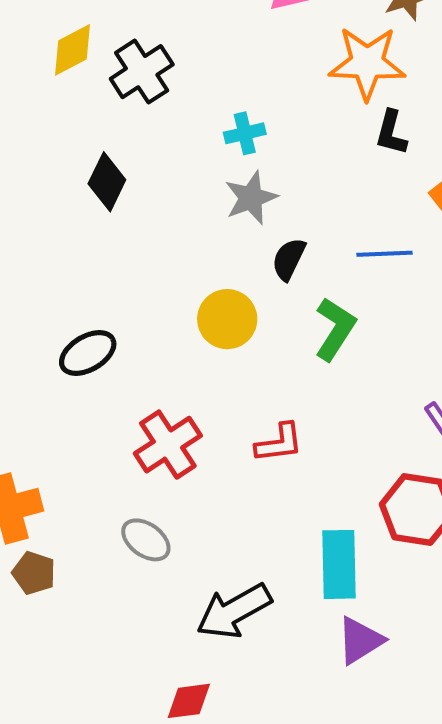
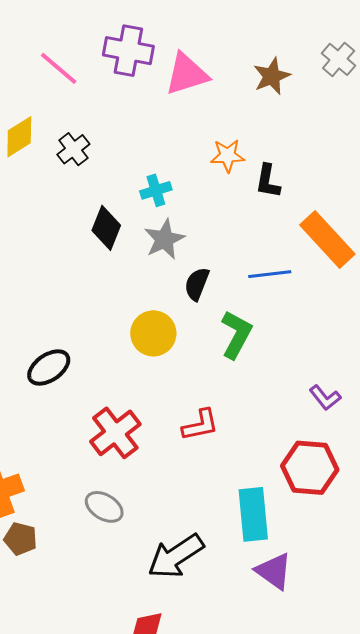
orange star: (367, 63) -> (228, 156), moved, size x0.6
black cross: (142, 72) -> (73, 149), size x0.7
black diamond: (107, 182) -> (106, 228), moved
purple triangle: (360, 640) -> (274, 571), turned -48

